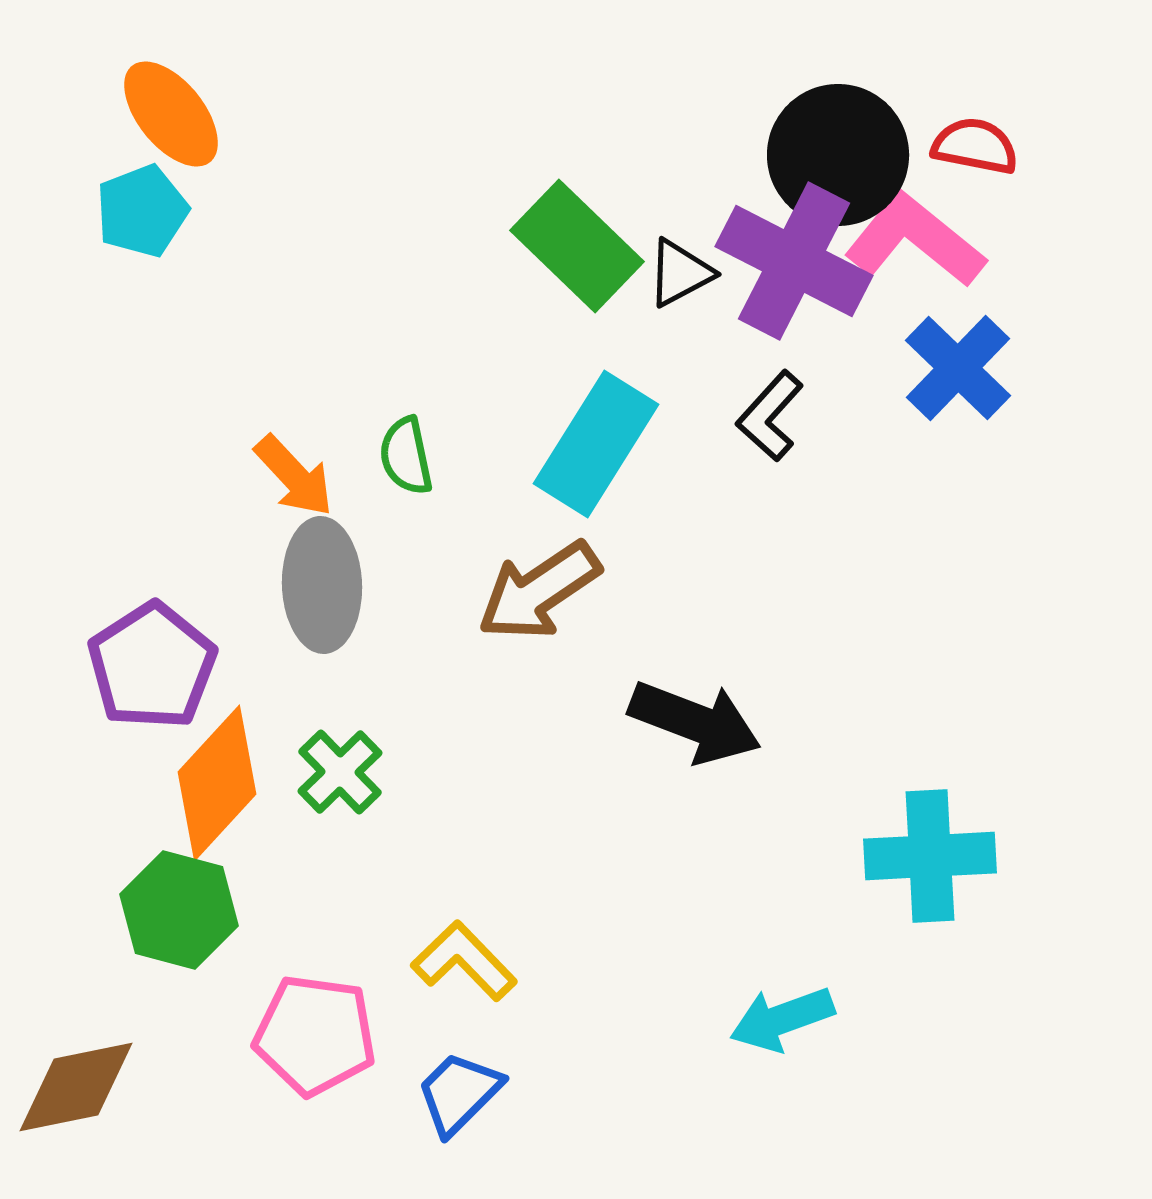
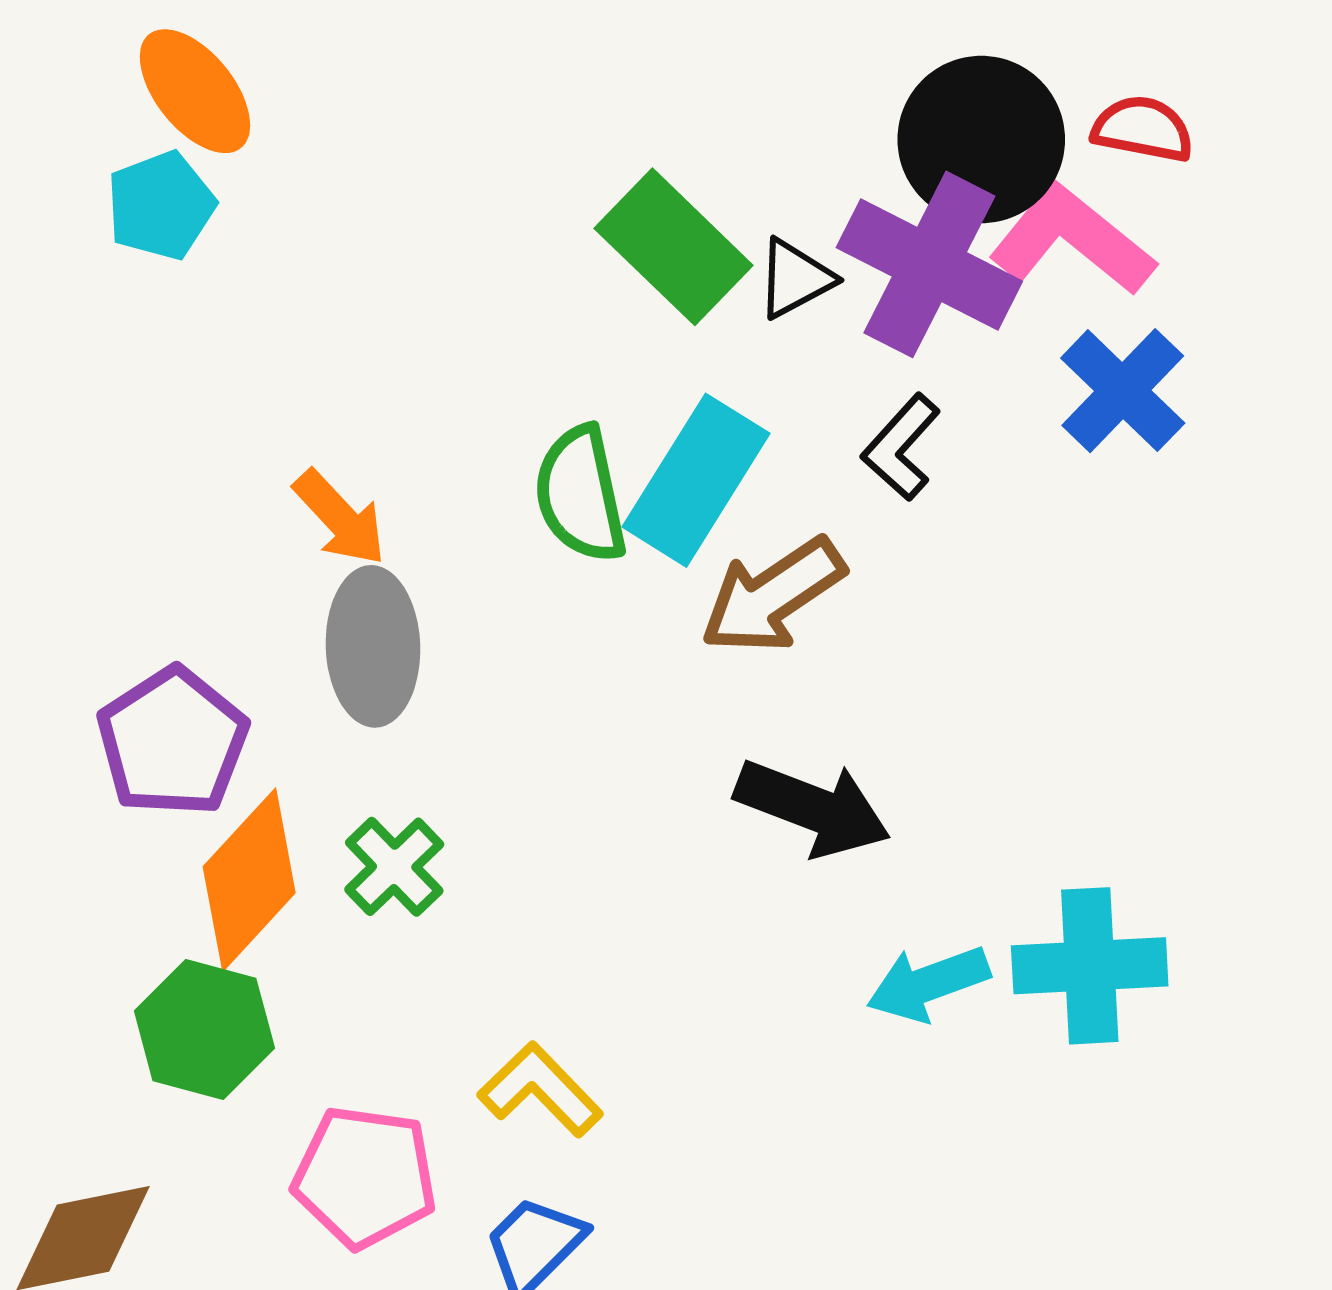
green semicircle: (406, 456) -> (580, 494), moved, size x1.5
brown arrow: (539, 591) -> (773, 596), moved
cyan arrow: (782, 1019) -> (928, 984), moved

